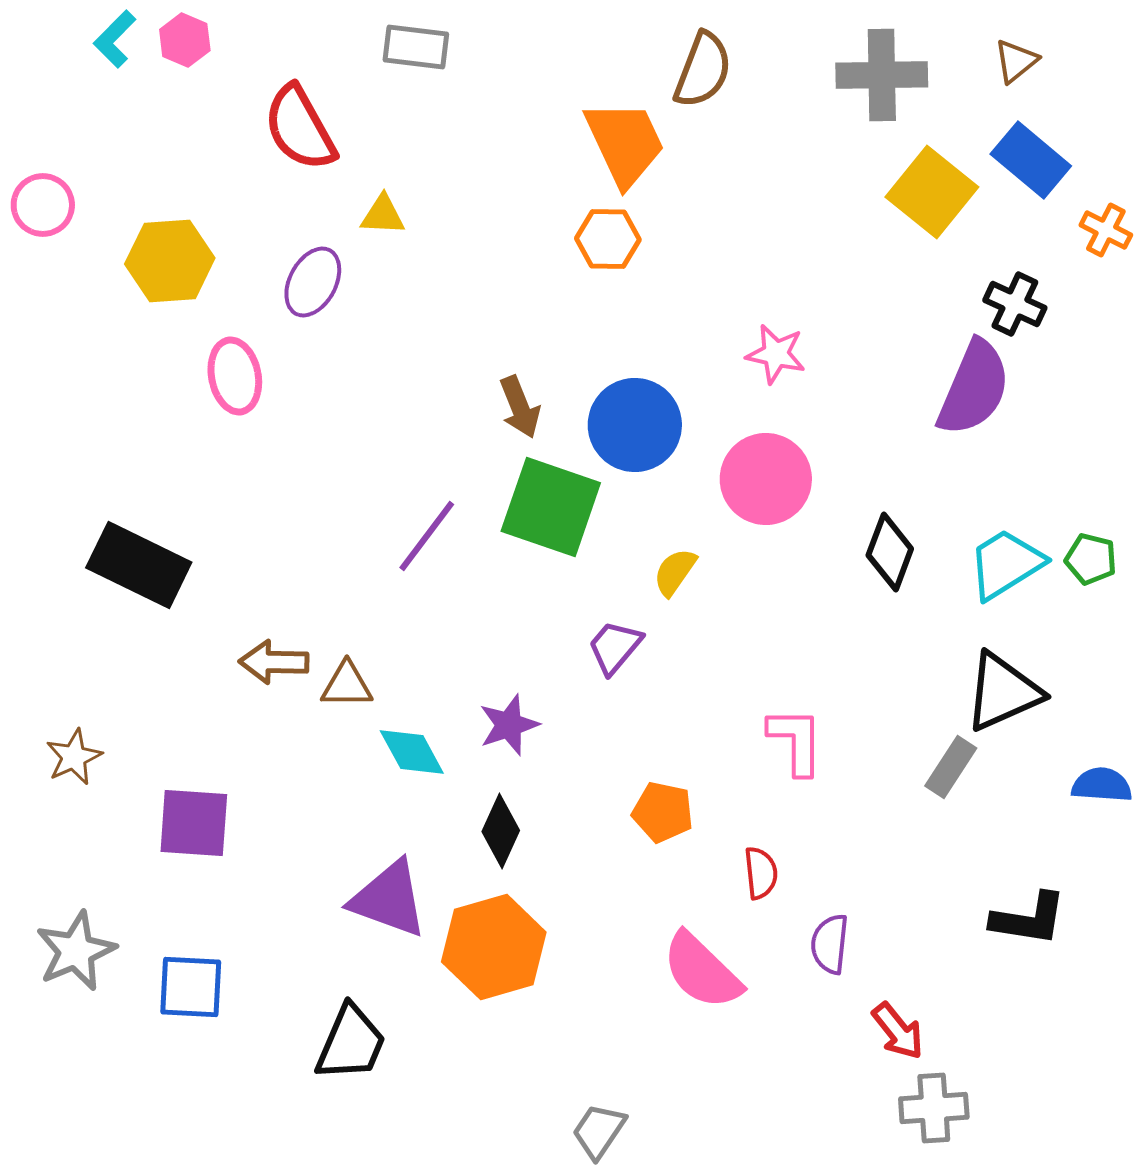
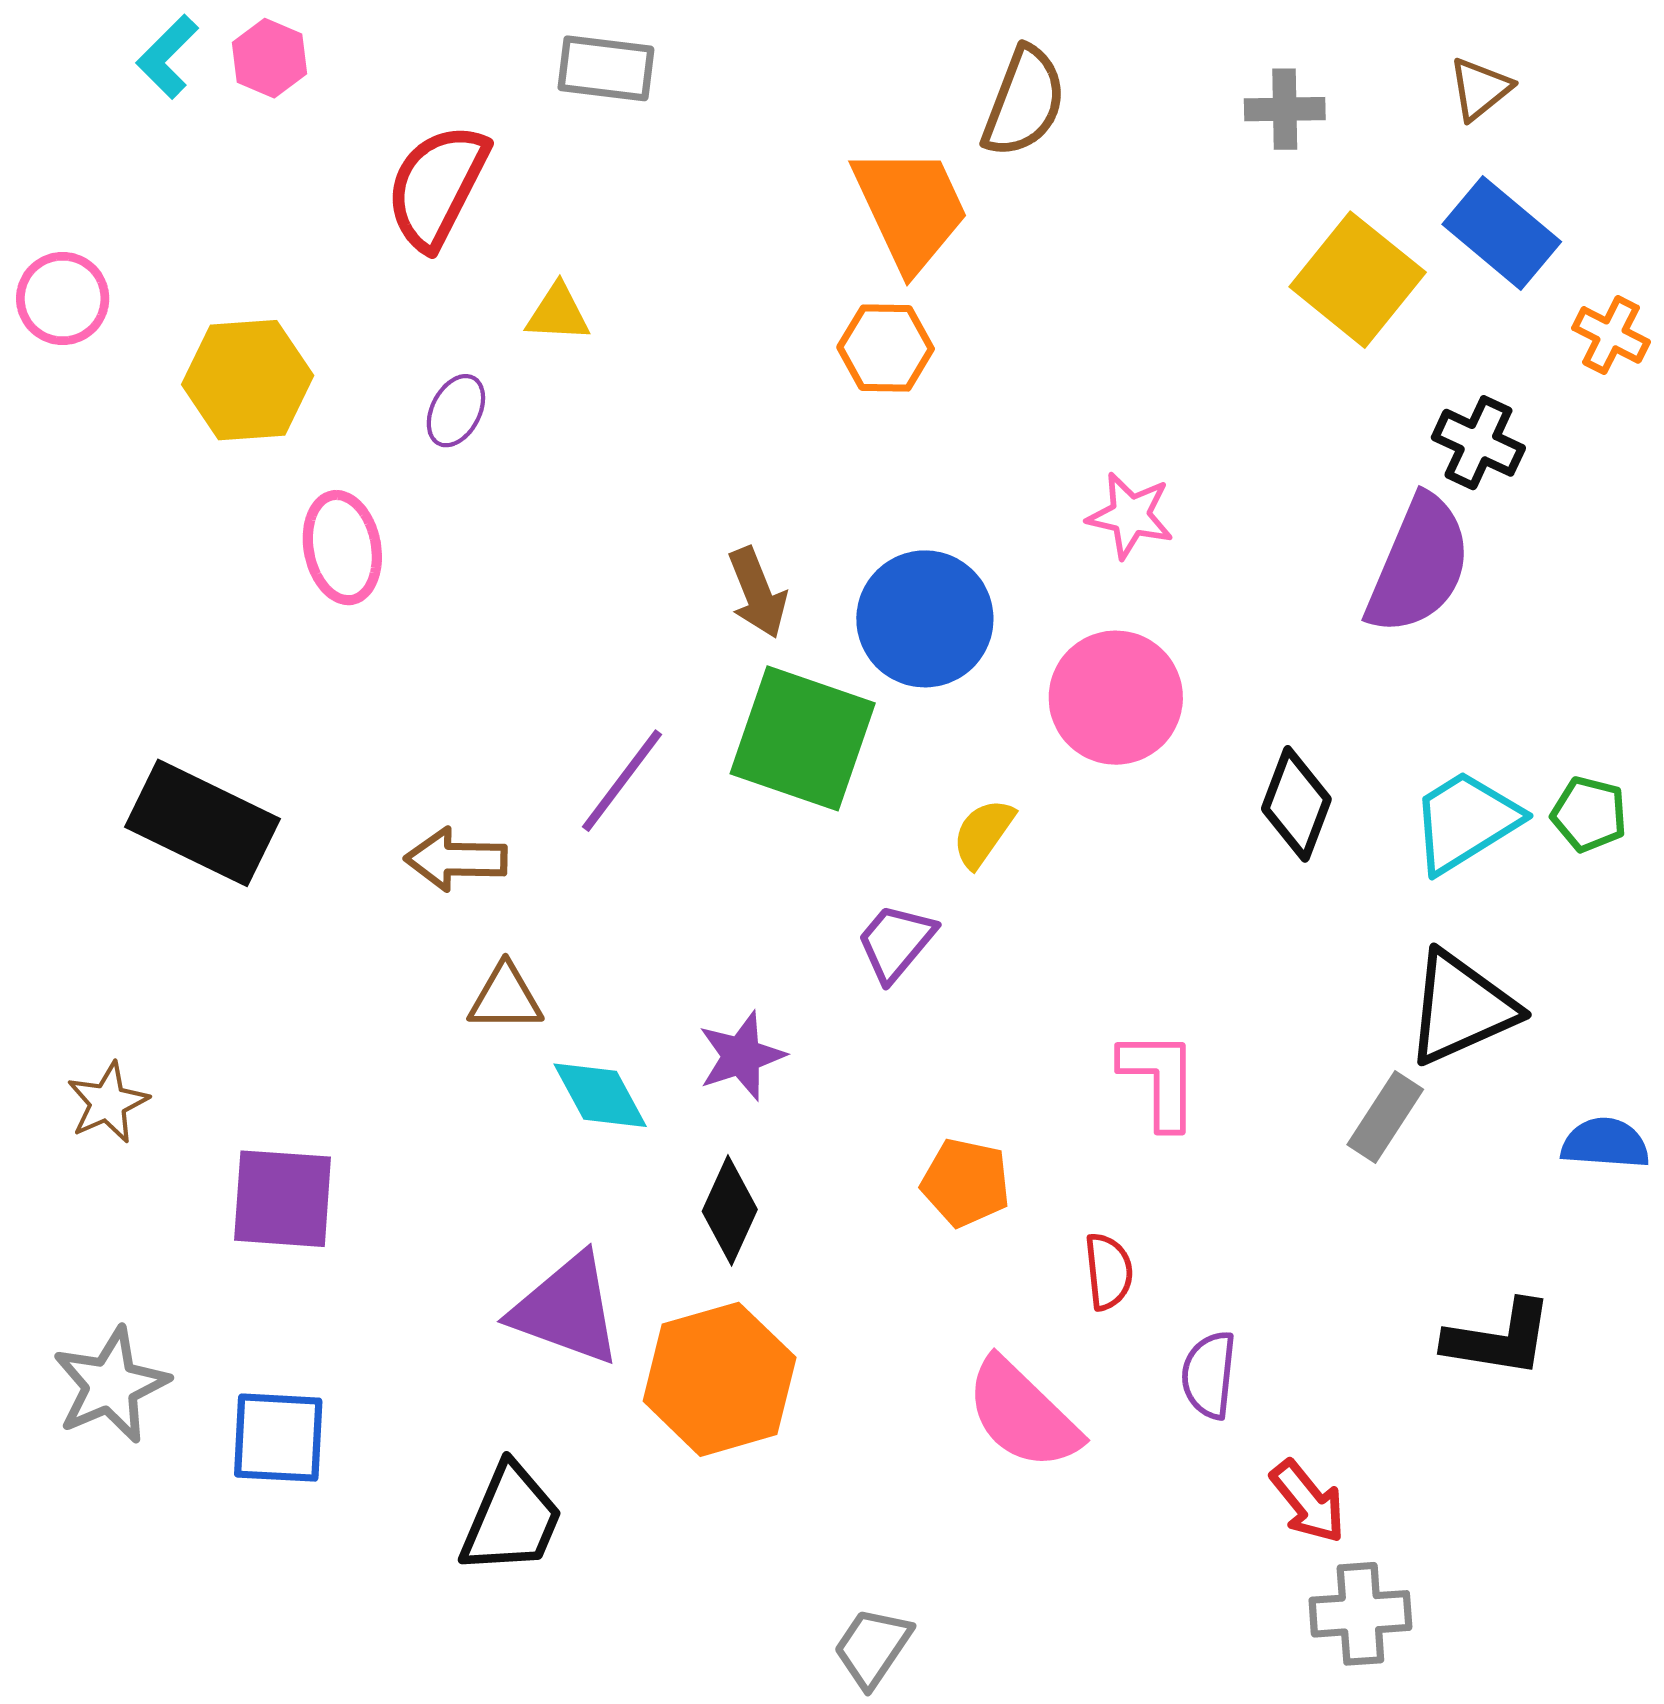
gray cross: (882, 75) -> (1285, 109), size x0.6
red semicircle: (300, 128) -> (437, 186), turned 56
purple ellipse: (313, 282) -> (456, 411), size x0.7
brown arrow: (274, 662) -> (456, 859), moved

